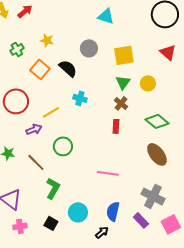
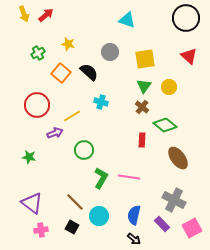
green diamond: (157, 121) -> (165, 125), moved
red rectangle: (116, 126) -> (142, 140), moved
brown line: (36, 162) -> (75, 202), moved
green L-shape: (53, 188) -> (101, 178), moved
black arrow: (102, 232) -> (134, 239), moved, turned 80

